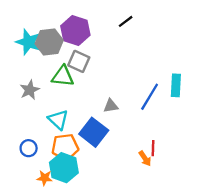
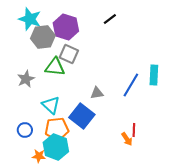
cyan star: (29, 42) -> (30, 19), moved

